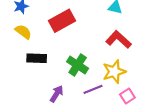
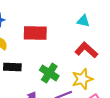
red rectangle: (62, 21) -> (35, 33), turned 30

